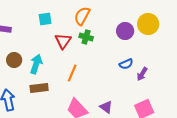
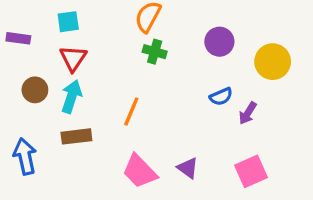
cyan square: (45, 19) -> (68, 22), moved
yellow circle: (148, 24) -> (273, 62), moved
red triangle: (63, 41) -> (73, 58), moved

